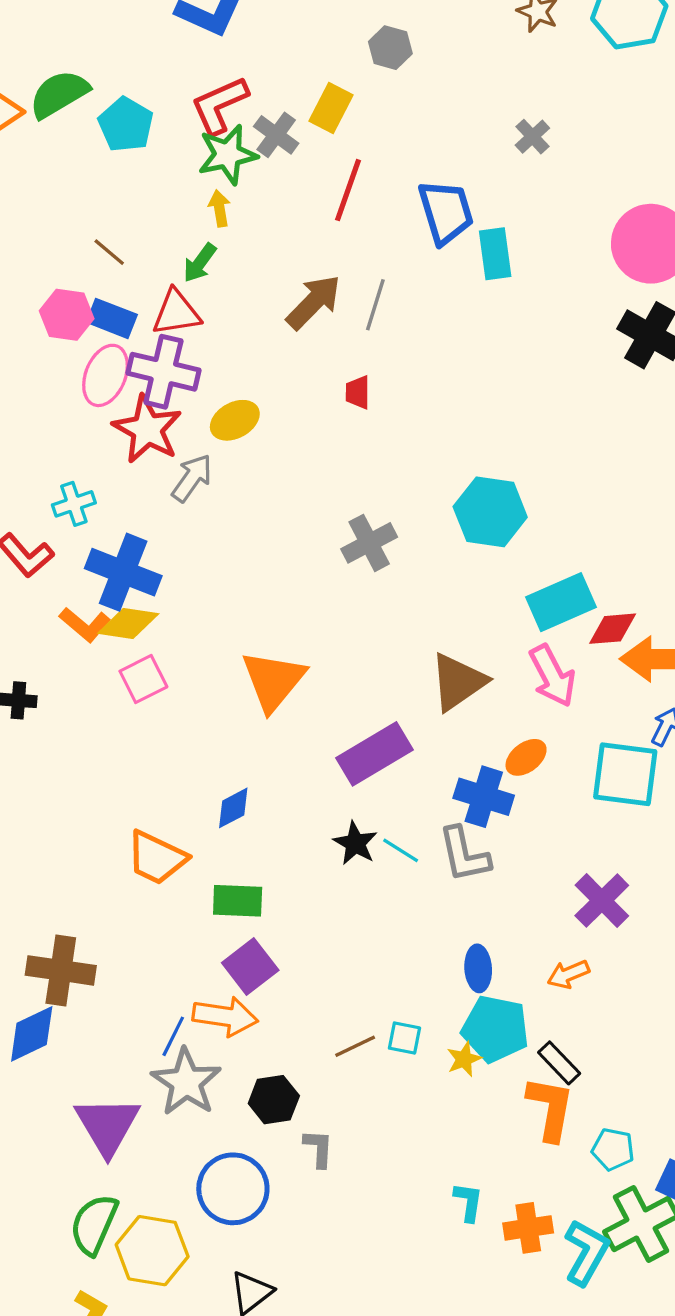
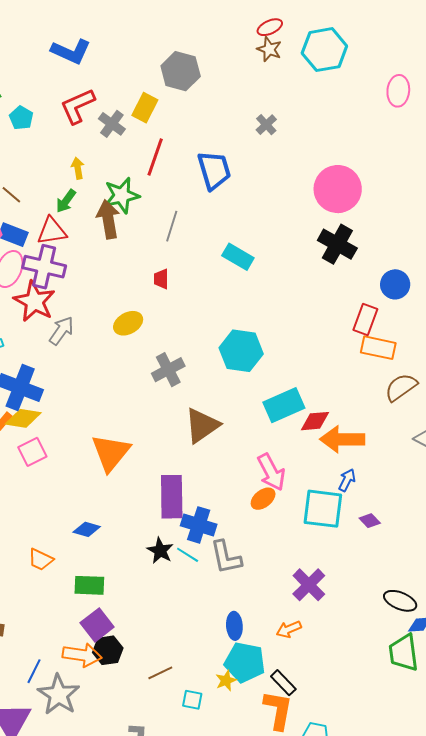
gray hexagon: (390, 48) -> (181, 71), size x1.5
cyan pentagon: (126, 125) -> (21, 118), size x0.7
green star: (228, 155) -> (122, 195), moved
cyan rectangle: (495, 254) -> (238, 257), moved, turned -52
brown arrow: (314, 302) -> (108, 219), moved, turned -54
yellow ellipse: (235, 420) -> (128, 323), moved
pink arrow: (552, 676) -> (271, 472), moved
brown triangle: (458, 682) -> (202, 426), moved
purple rectangle: (374, 754) -> (172, 497), turned -60
blue cross: (484, 797) -> (199, 525), moved
blue diamond: (233, 808) -> (87, 529), turned 44
orange trapezoid: (157, 858) -> (41, 560), size x0.7
blue line: (173, 1036) -> (34, 671), moved
cyan square: (404, 1038) -> (192, 700), moved
black hexagon: (274, 1100) -> (108, 650), moved

